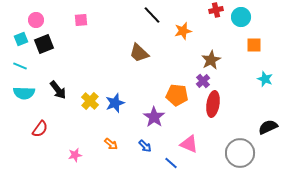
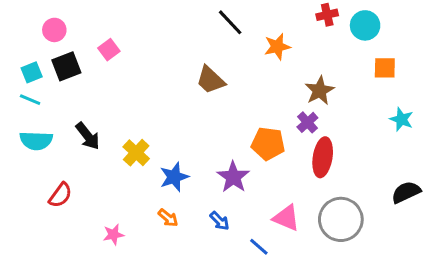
pink square: (81, 20) -> (109, 50), moved, turned -32
cyan square: (21, 39) -> (32, 72), moved
blue star: (115, 103) -> (174, 177), moved
gray circle: (240, 153) -> (341, 219), moved

